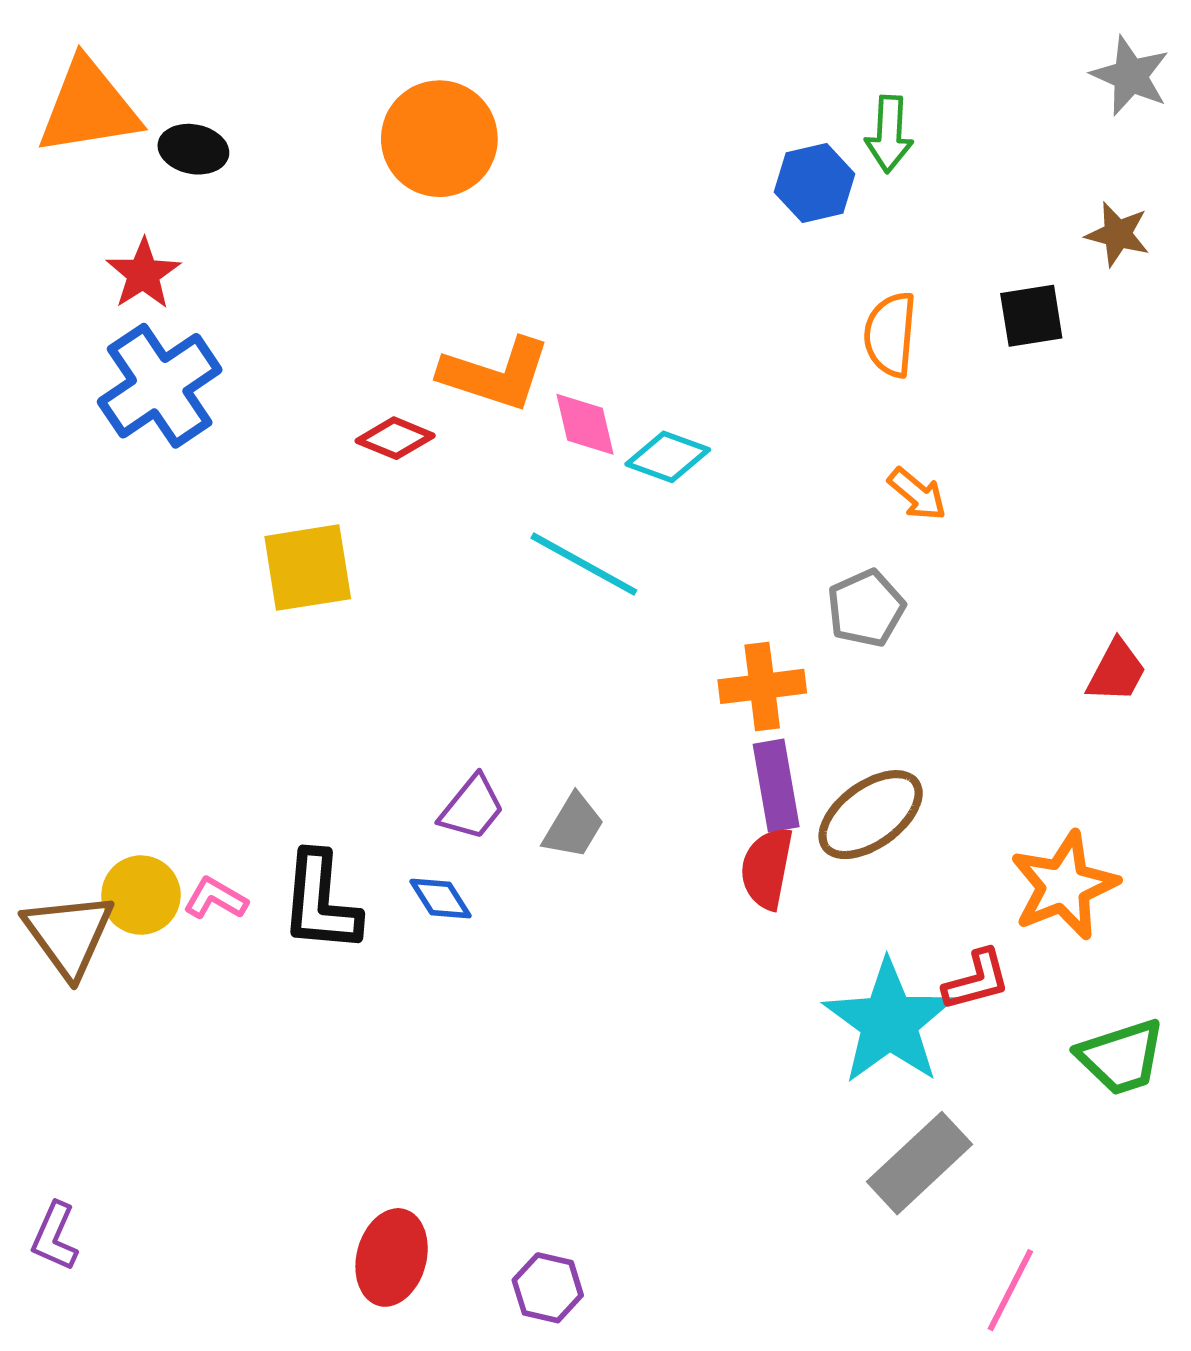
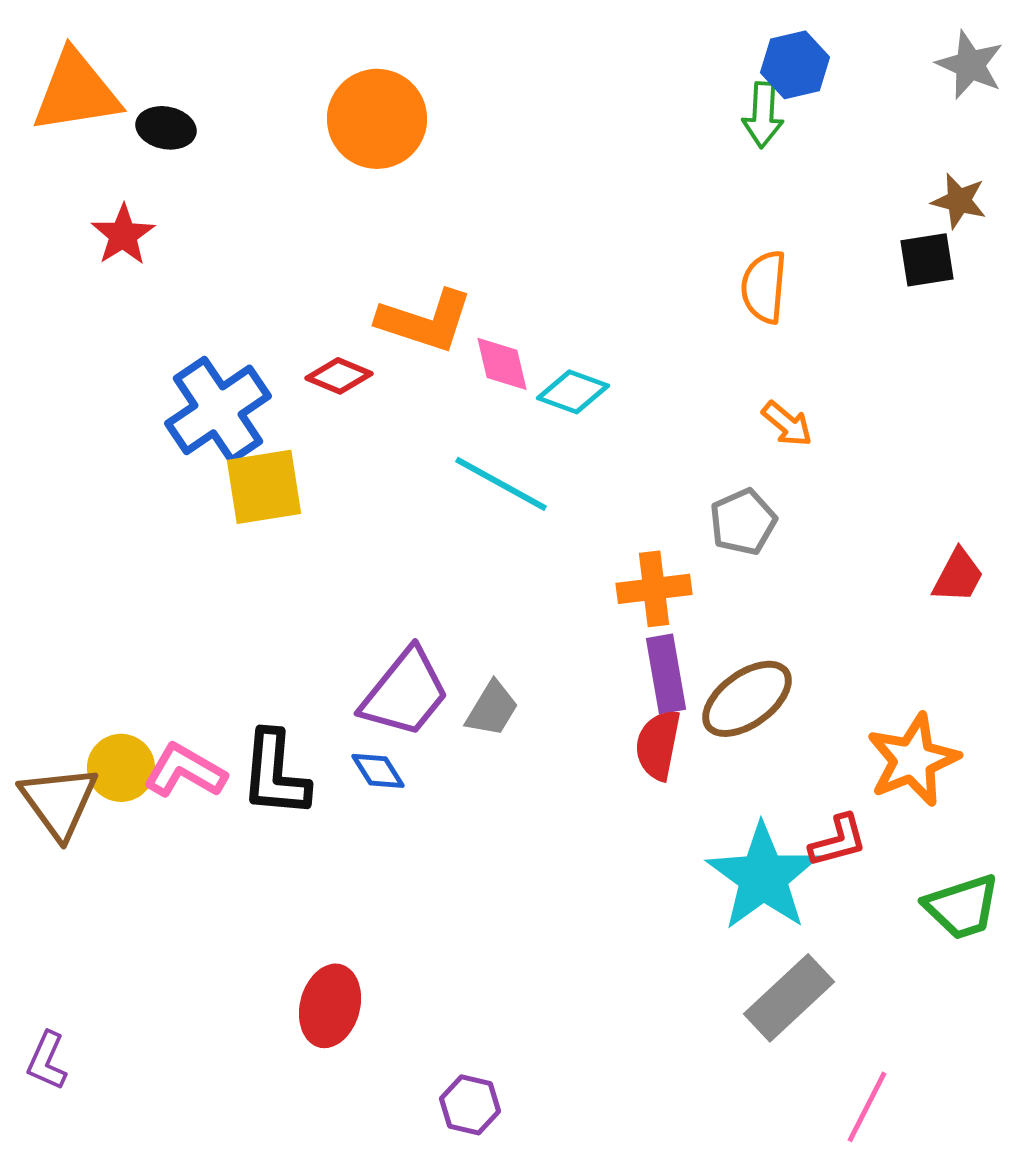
blue hexagon: (815, 183) -> (795, 65), moved
black square: (1031, 316) -> (927, 260), moved
blue cross: (160, 386) -> (218, 410), moved
purple trapezoid: (472, 808) -> (405, 693), size x1.6
pink L-shape: (216, 899) -> (185, 771), size x1.5
red ellipse: (392, 1257) -> (330, 1006), moved

